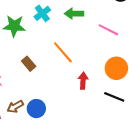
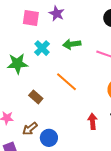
red arrow: (83, 81) -> (93, 121), moved
brown arrow: (15, 107) -> (30, 129), moved

